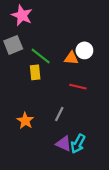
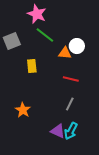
pink star: (22, 15) -> (37, 14), moved
green line: (41, 56) -> (45, 35), moved
gray line: (59, 114) -> (70, 104), moved

